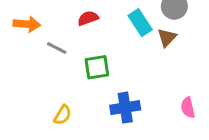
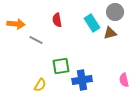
red semicircle: (88, 18) -> (57, 20), turned -80
brown triangle: (167, 38) -> (110, 33), turned 32
green square: (97, 67) -> (61, 66), moved

